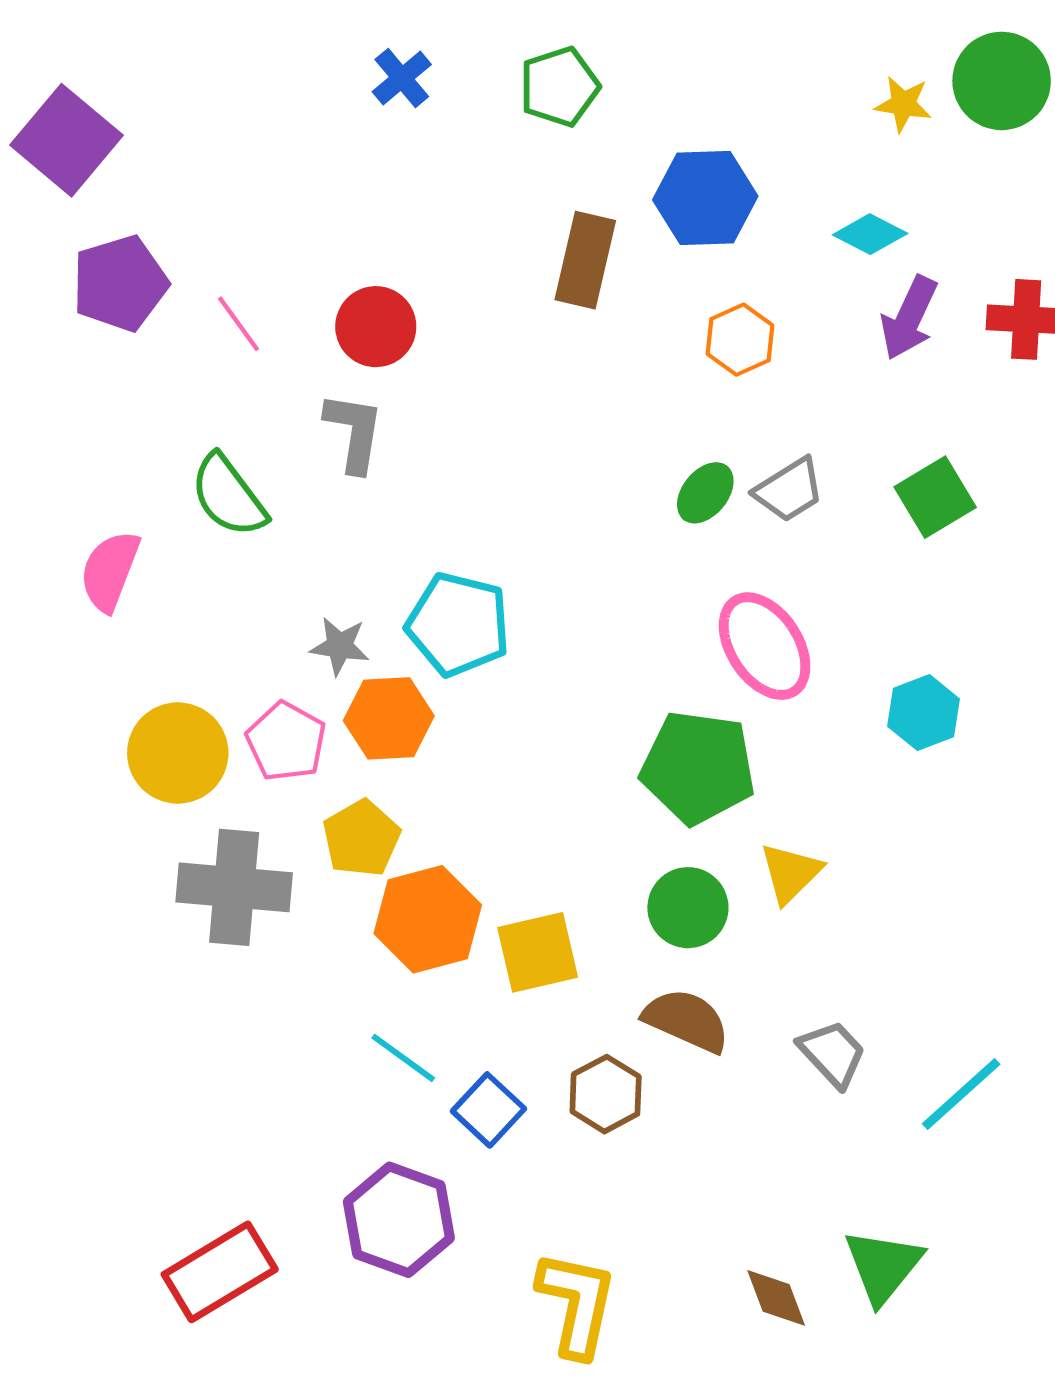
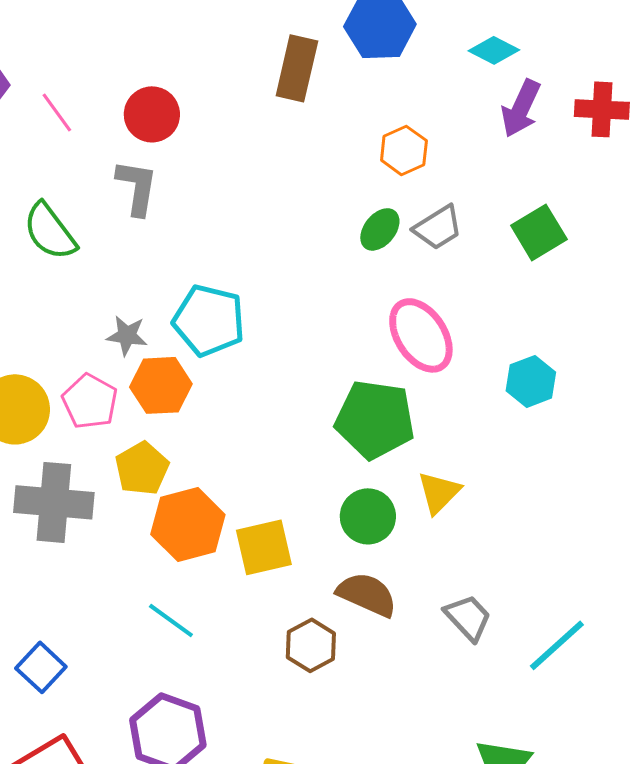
orange hexagon: (740, 340) -> (404, 150), moved
blue square: (489, 1110) -> (41, 667), moved

